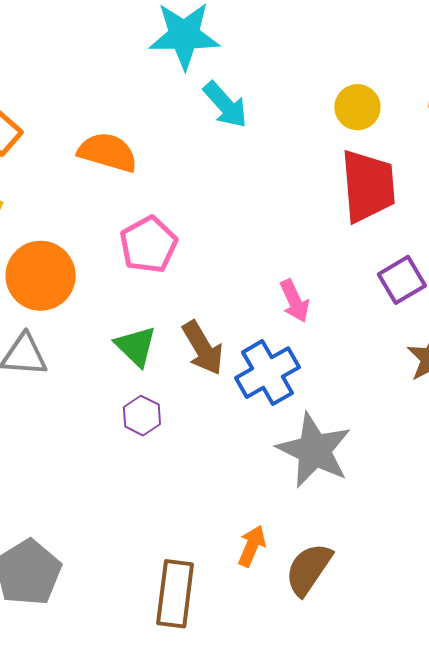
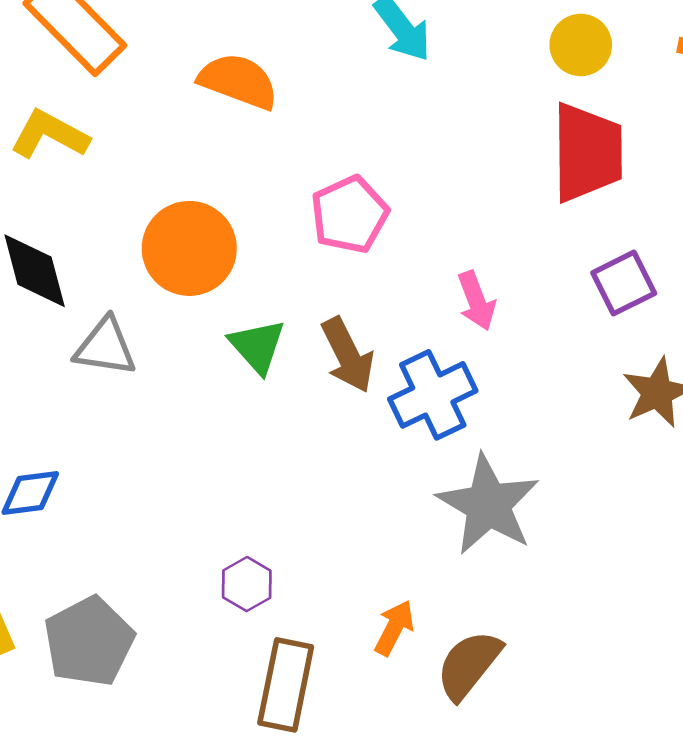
pink pentagon: (148, 245) -> (350, 215), moved
orange circle: (41, 276) -> (189, 248), moved
purple hexagon: (142, 416) -> (247, 584), moved

